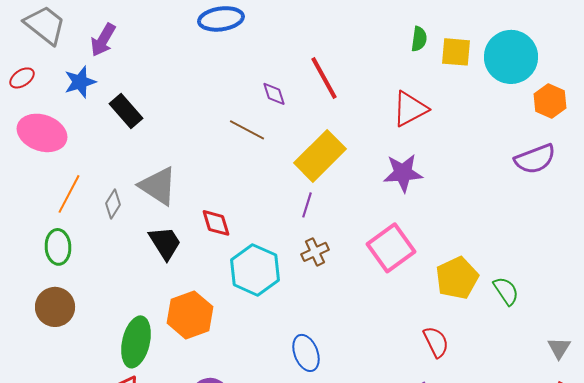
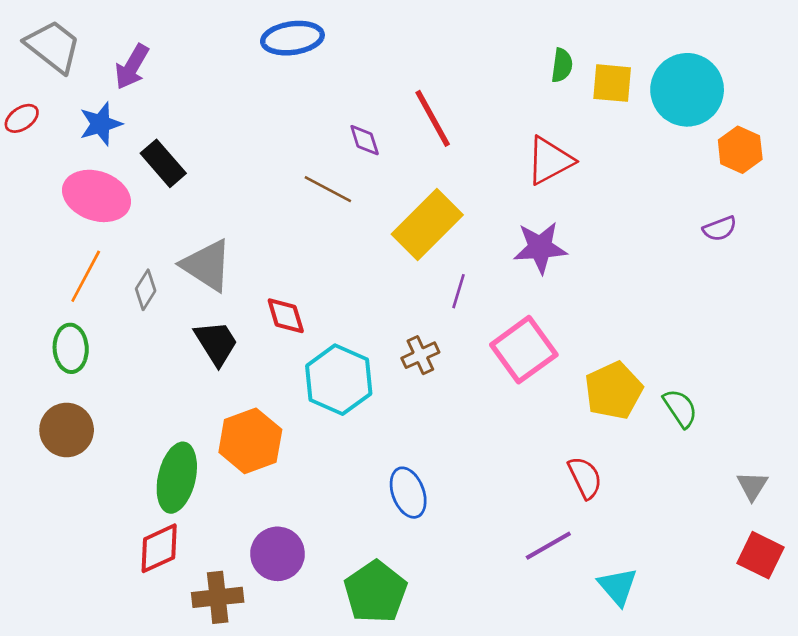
pink ellipse: (42, 133) -> (97, 196), moved
purple semicircle: (535, 159) -> (720, 229), size x0.6
purple line: (307, 205) -> (458, 291), moved

